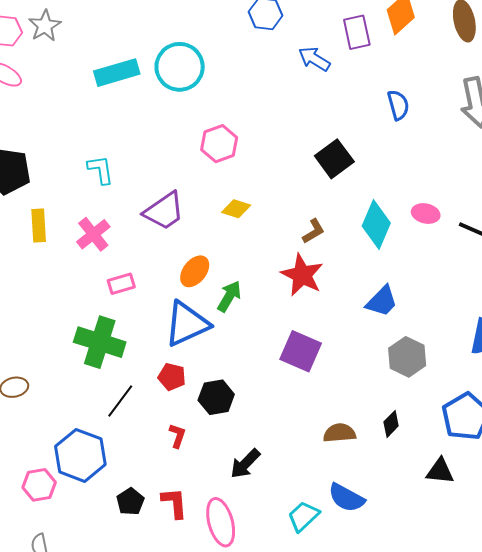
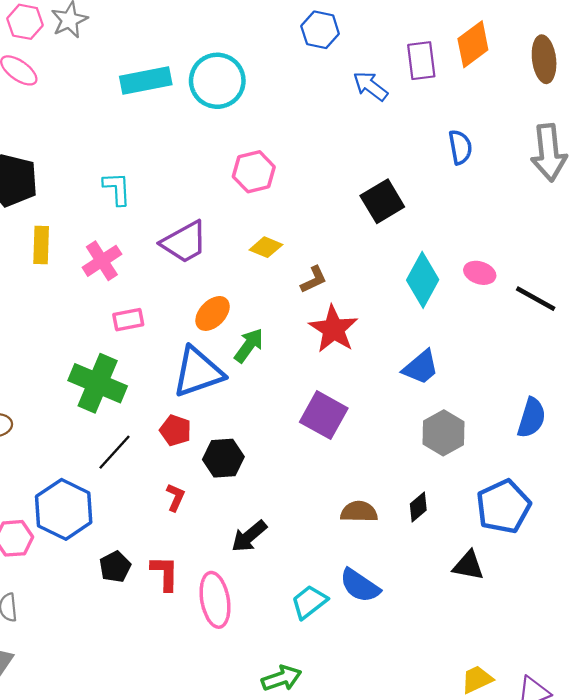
brown L-shape: (314, 231) -> (314, 280), moved

